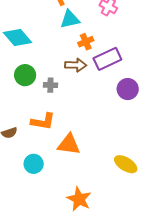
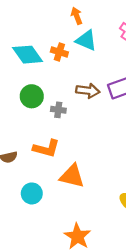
cyan triangle: (70, 19) -> (86, 40), turned 30
orange cross: (86, 42) -> (59, 52), moved, turned 35

